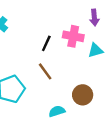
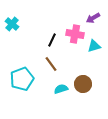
purple arrow: (94, 18) -> (93, 18), turned 64
cyan semicircle: (57, 111) -> (61, 89), moved

